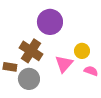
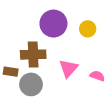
brown cross: (31, 51) -> (33, 55), turned -35
yellow circle: (82, 51) -> (88, 29), moved

